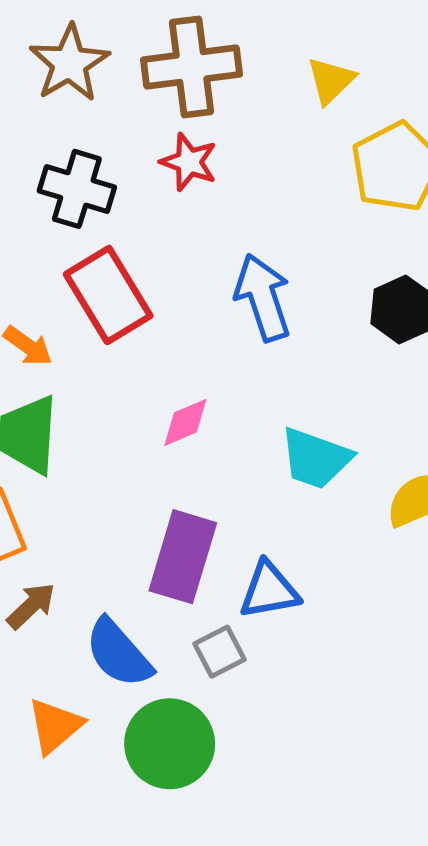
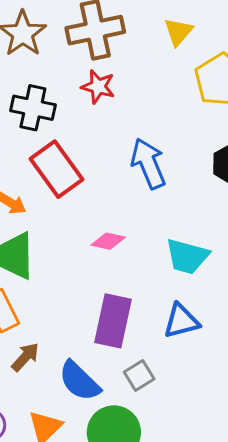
pink diamond: (185, 422) -> (108, 241), turned 40
blue triangle: (269, 590) -> (181, 321), moved

